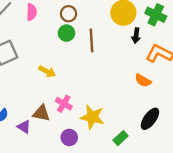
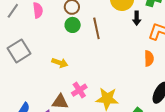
orange semicircle: (143, 80) -> (149, 58), turned -112
pink cross: (64, 104) -> (79, 90), turned 35

